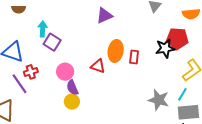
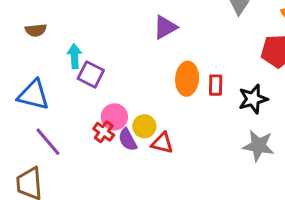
black star: (165, 48) -> (253, 99), moved
red triangle: (98, 66) -> (162, 143), moved
red cross: (31, 72) -> (104, 132), moved, turned -32
yellow circle: (72, 102) -> (144, 126), moved

